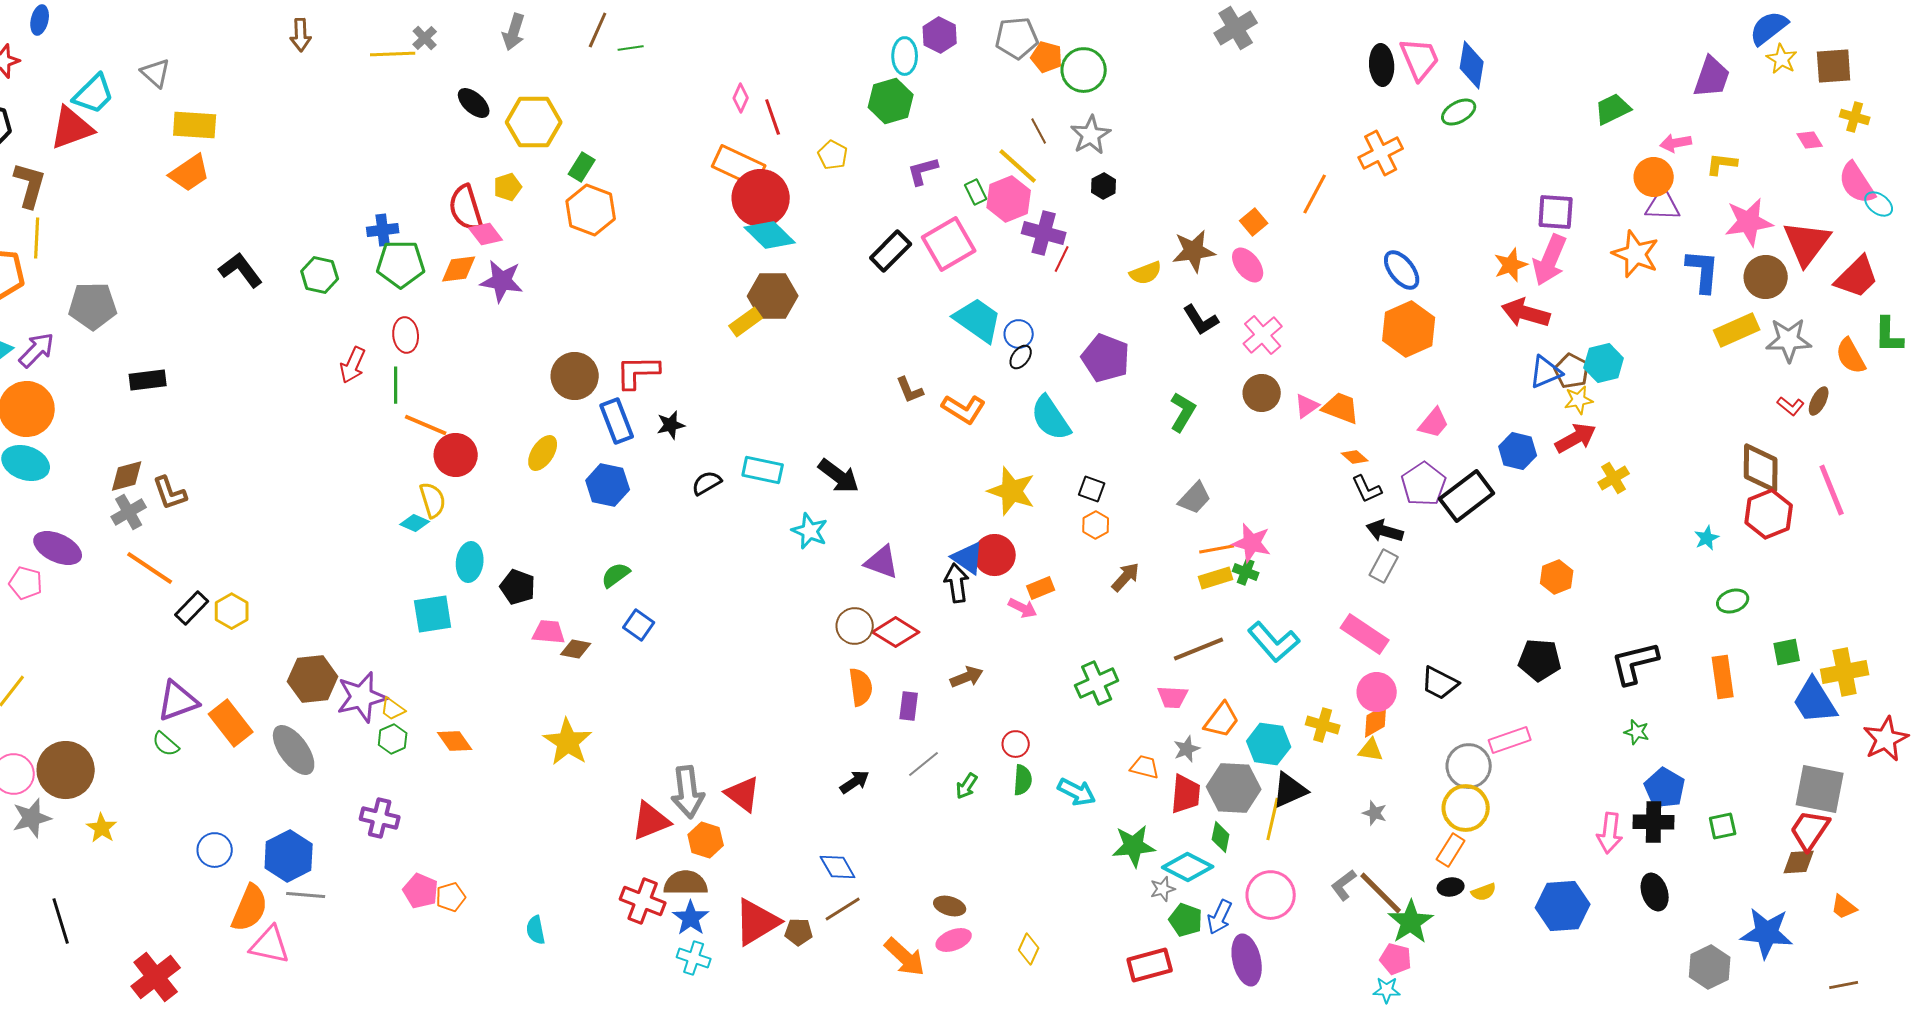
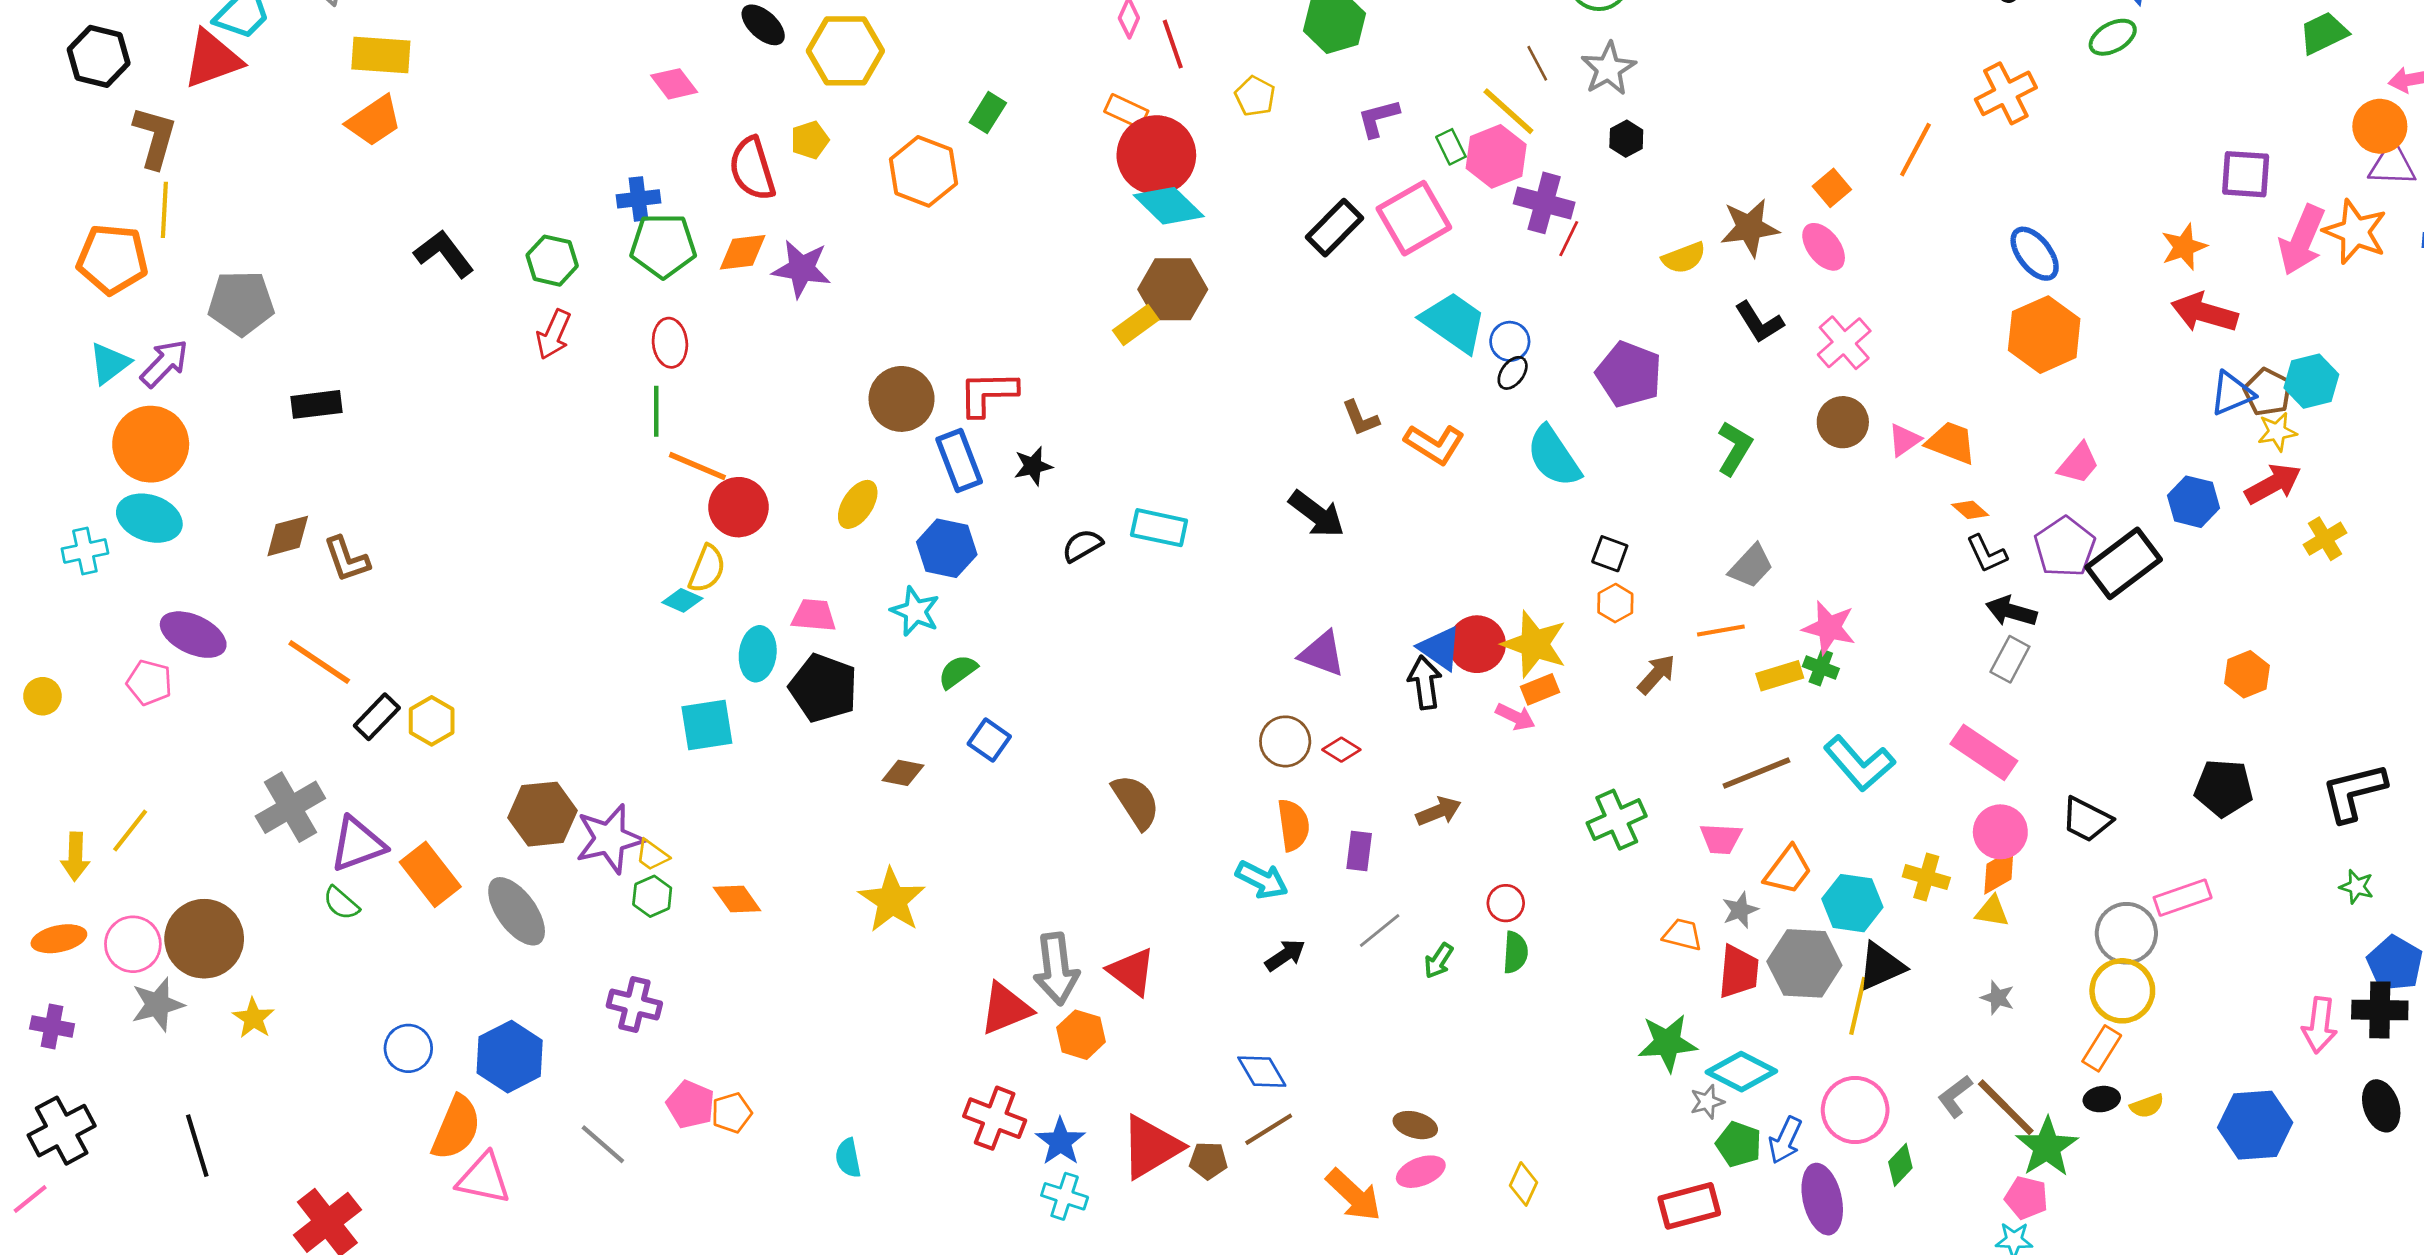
orange rectangle: (739, 166) -> (1126, 111), size x0.6
green rectangle: (582, 167) -> (988, 113), moved
pink diamond: (486, 234) -> (674, 84), moved
pink arrow: (1550, 260) -> (2302, 240), moved
red arrow: (353, 365) -> (554, 335), moved
black arrow: (839, 476) -> (1317, 514), moved
yellow star: (1012, 491) -> (1535, 644), moved
yellow semicircle: (433, 500) -> (707, 569), turned 39
gray cross: (129, 512) -> (290, 807), moved, size x1.4
cyan star: (810, 531) -> (915, 611), moved
orange line: (1217, 549) -> (1721, 630), moved
black pentagon: (518, 587) -> (823, 688), size x1.4
pink trapezoid: (549, 632) -> (814, 615), moved
red diamond: (896, 632) -> (1341, 750), size x0.6
cyan arrow: (1077, 792) -> (1262, 880), moved
green diamond: (1221, 837) -> (1900, 1165), moved, turned 32
brown semicircle: (686, 883) -> (1136, 802), moved, turned 57
gray line: (306, 895) -> (603, 1144), moved, turned 36

